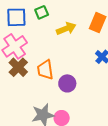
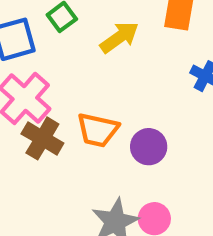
orange trapezoid: (45, 70) -> (98, 130), turned -55

